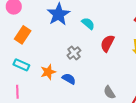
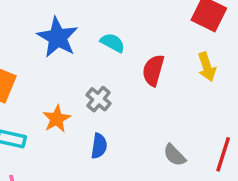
orange star: (48, 72) -> (57, 119), moved
blue semicircle: (69, 79) -> (99, 146), turned 80

